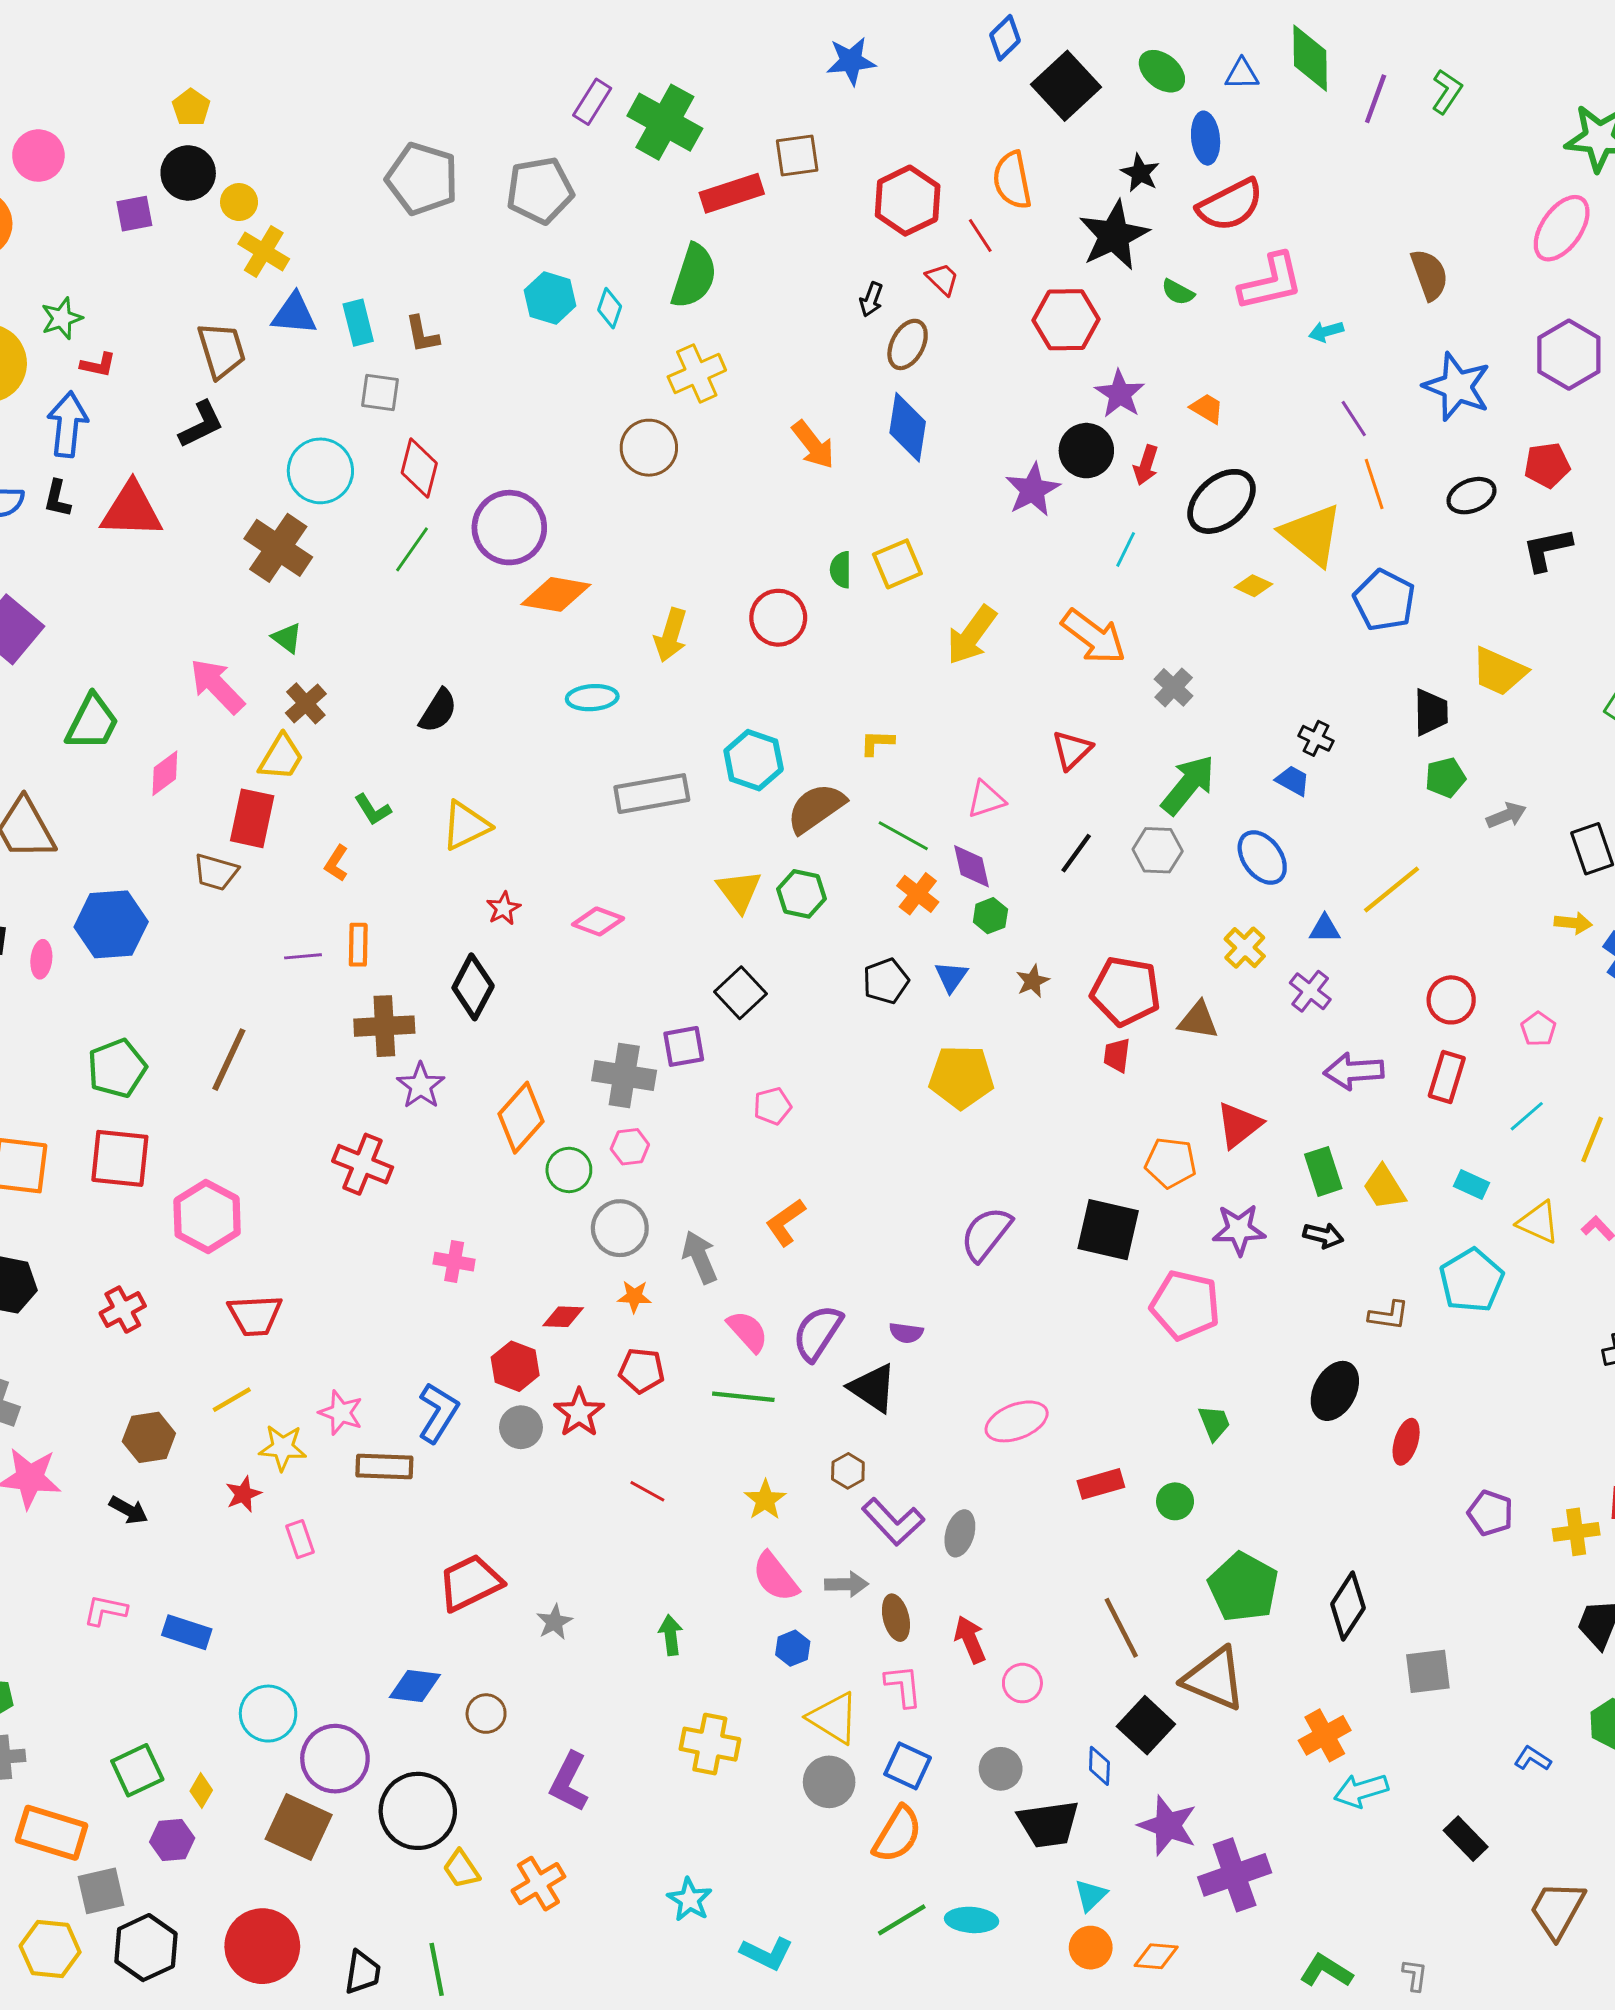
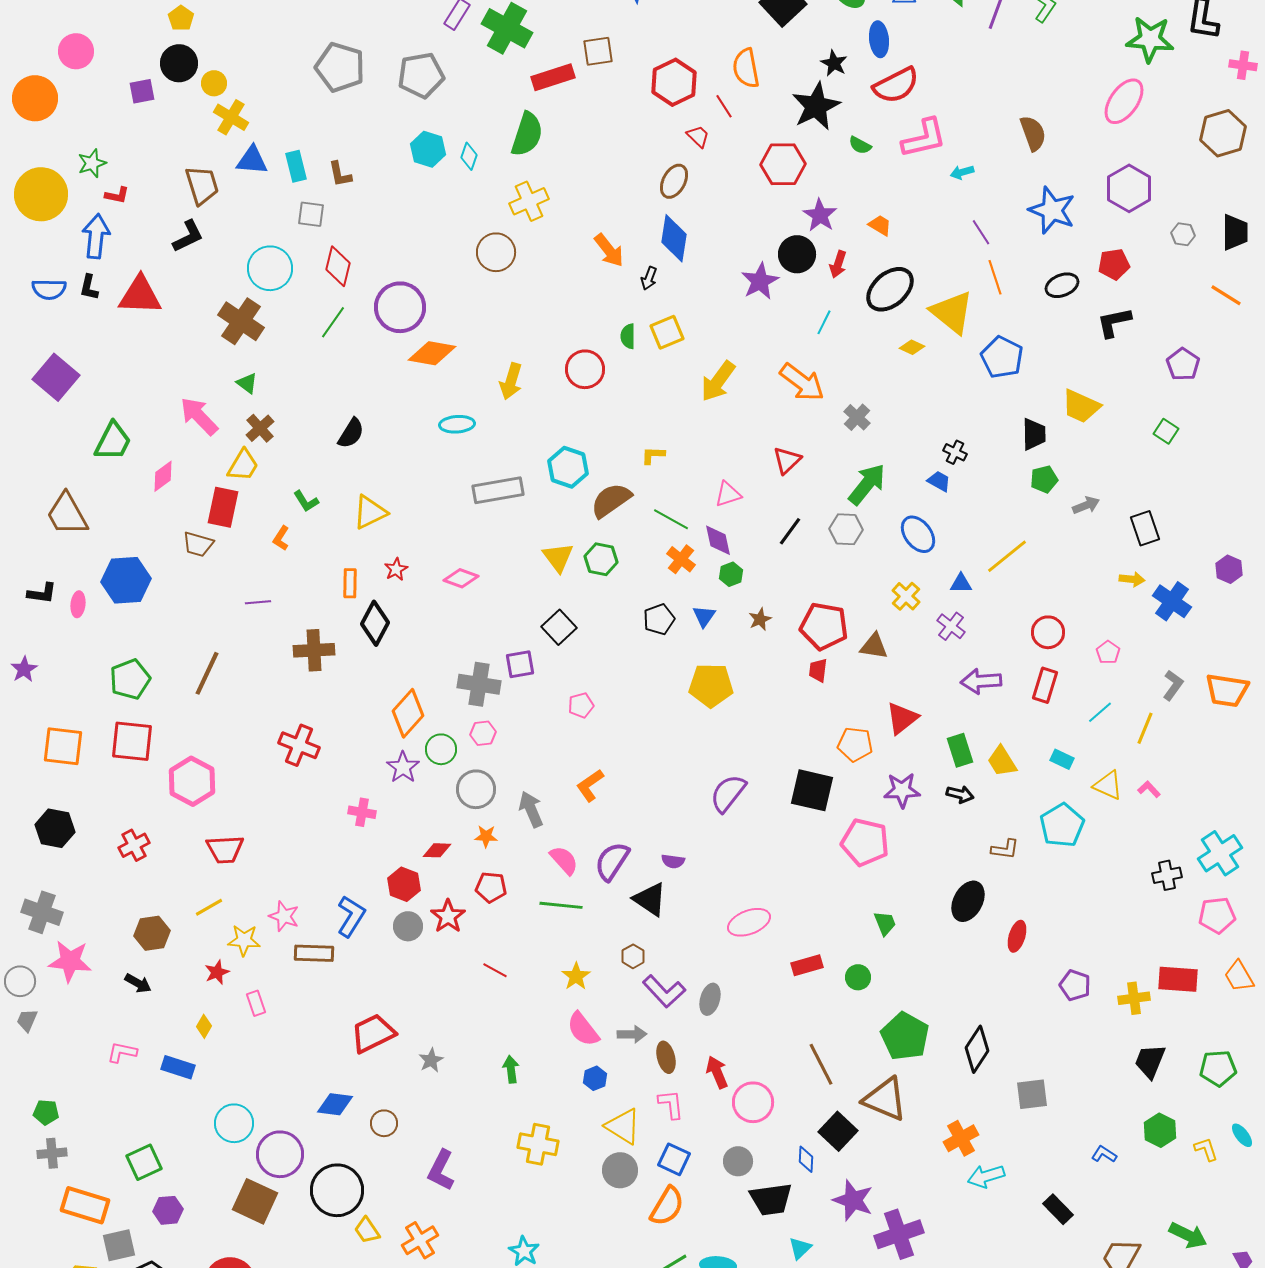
black arrow: (871, 299) -> (649, 278), moved
orange rectangle: (358, 945) -> (350, 583), moved
purple star: (421, 1086) -> (403, 767), moved
pink circle: (1022, 1683) -> (753, 1102), size x1.5
yellow diamond: (201, 1791) -> (204, 1026), moved

